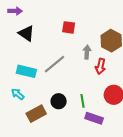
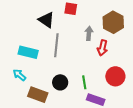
black triangle: (26, 33) -> (46, 20), moved
gray line: (55, 64) -> (56, 45), turned -45
brown rectangle: (36, 114) -> (38, 95), turned 48

